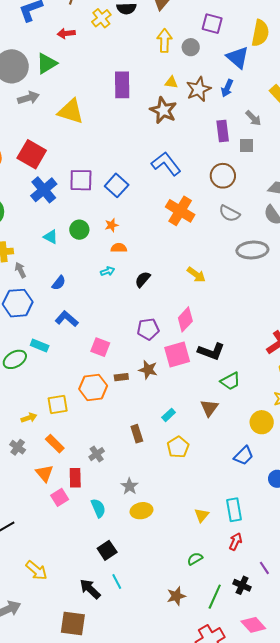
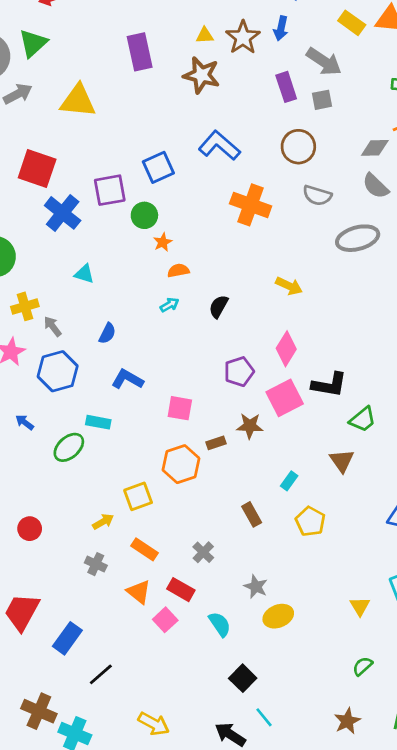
gray arrow: (253, 118) -> (324, 62), size x1.5
blue square: (117, 185) -> (158, 167), moved, turned 35
green circle: (79, 230) -> (144, 215), moved
red rectangle: (75, 478) -> (181, 590), turned -48

